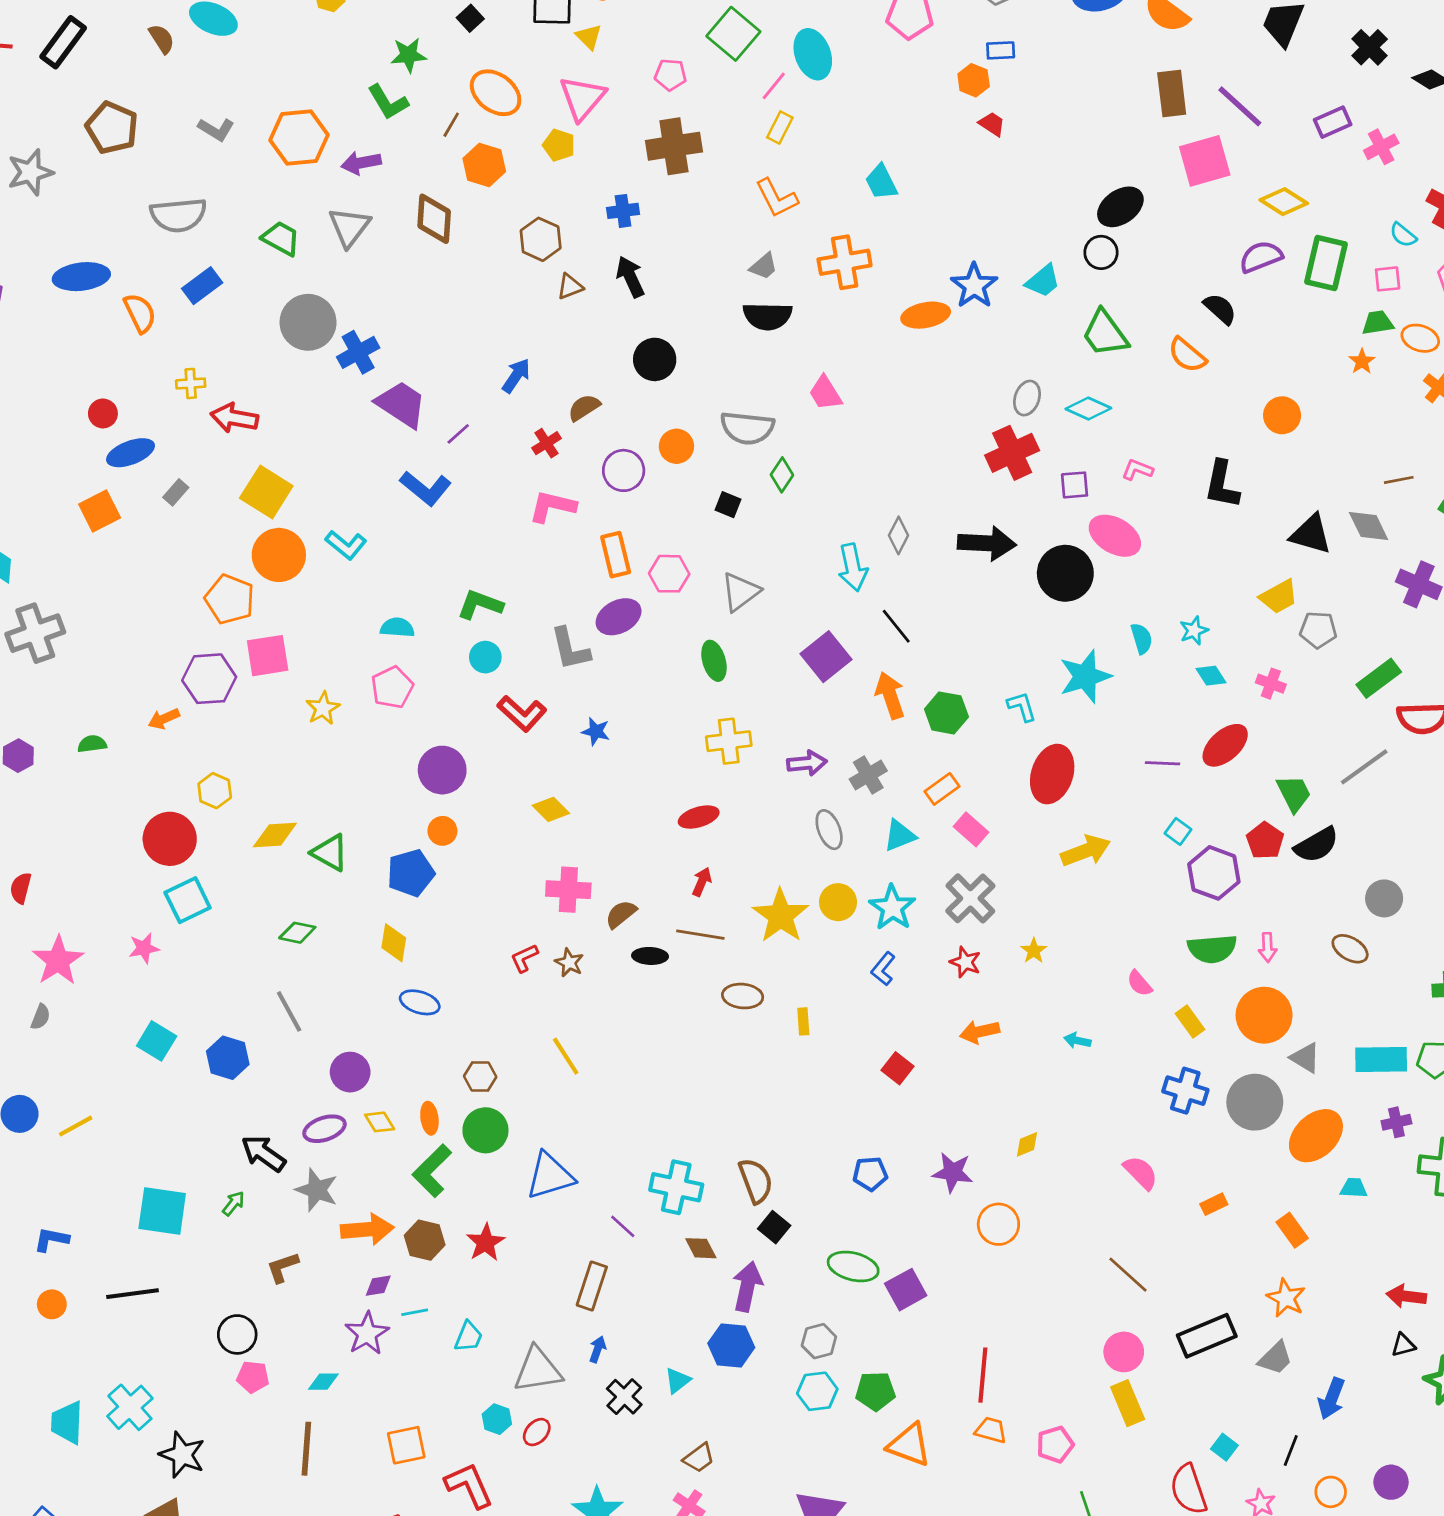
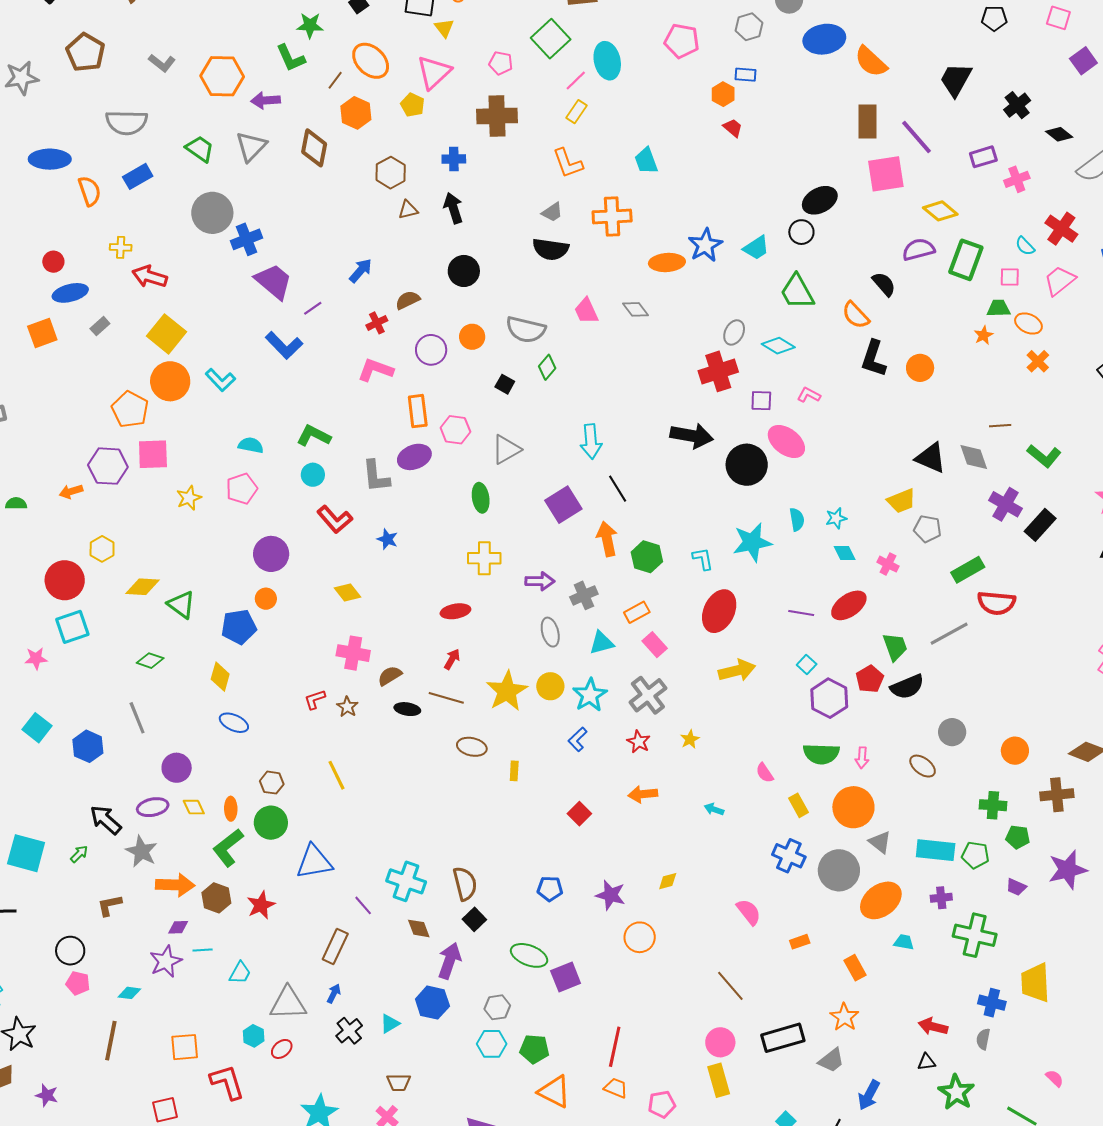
black L-shape: (1222, 484) -> (874, 359), moved
gray diamond: (899, 535) -> (635, 309), moved, turned -72
brown trapezoid: (699, 1458) -> (399, 1082), turned 30

